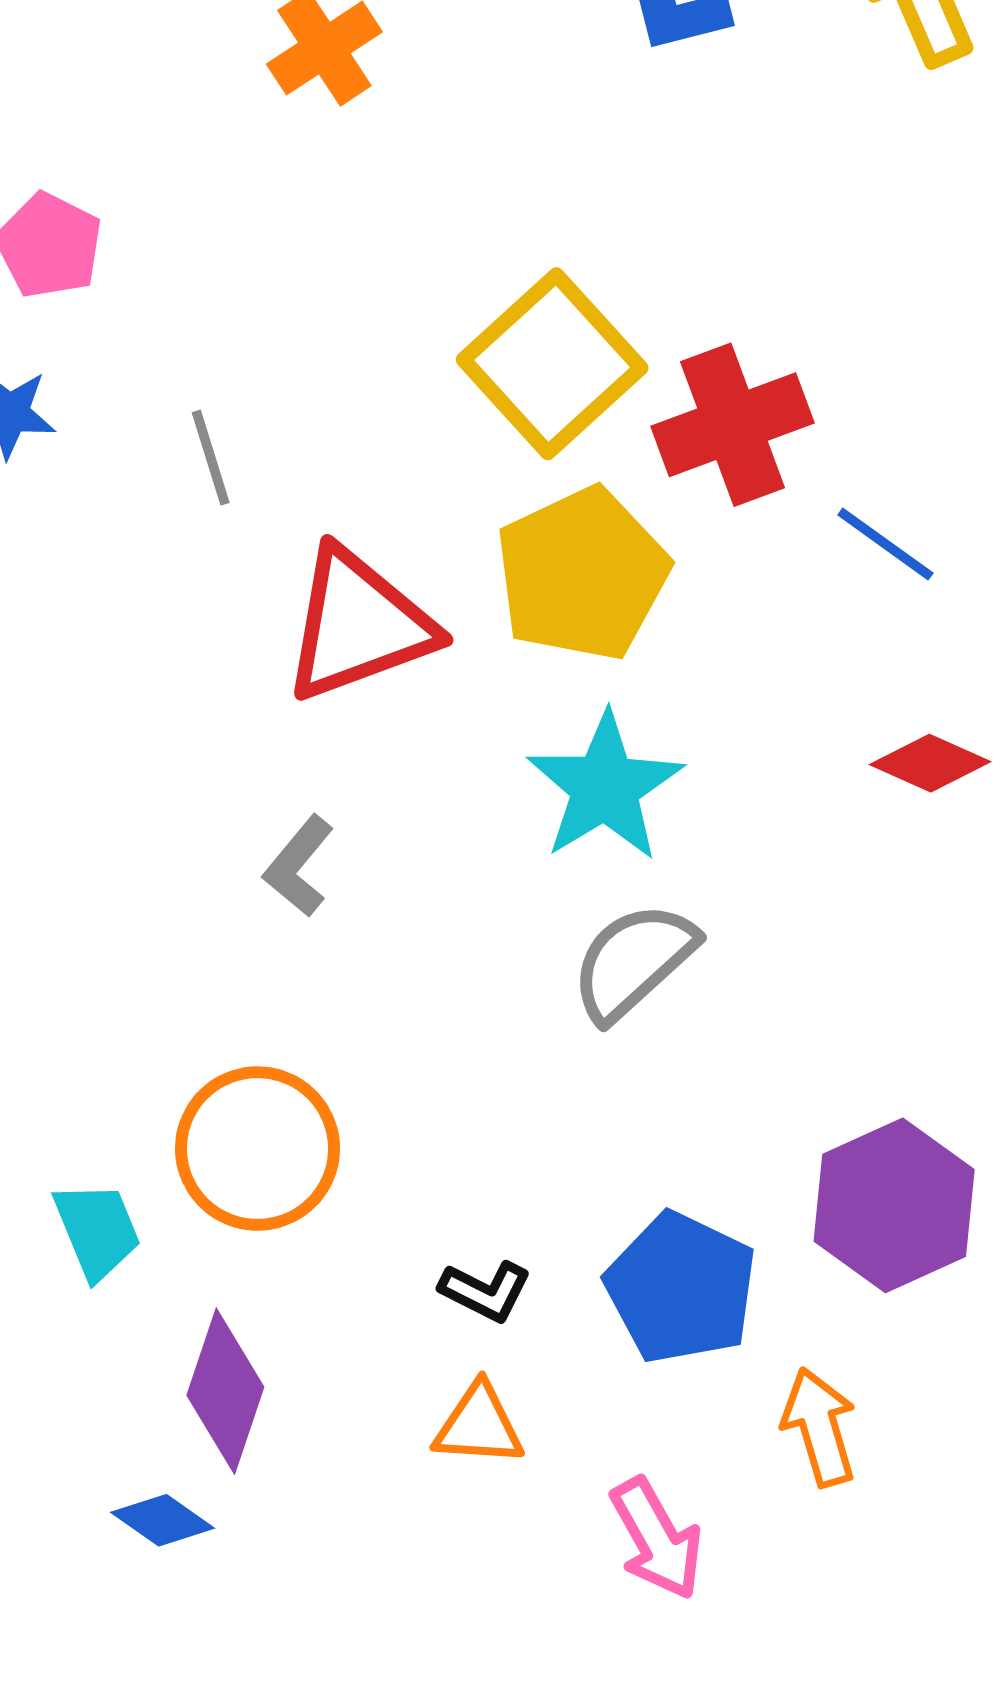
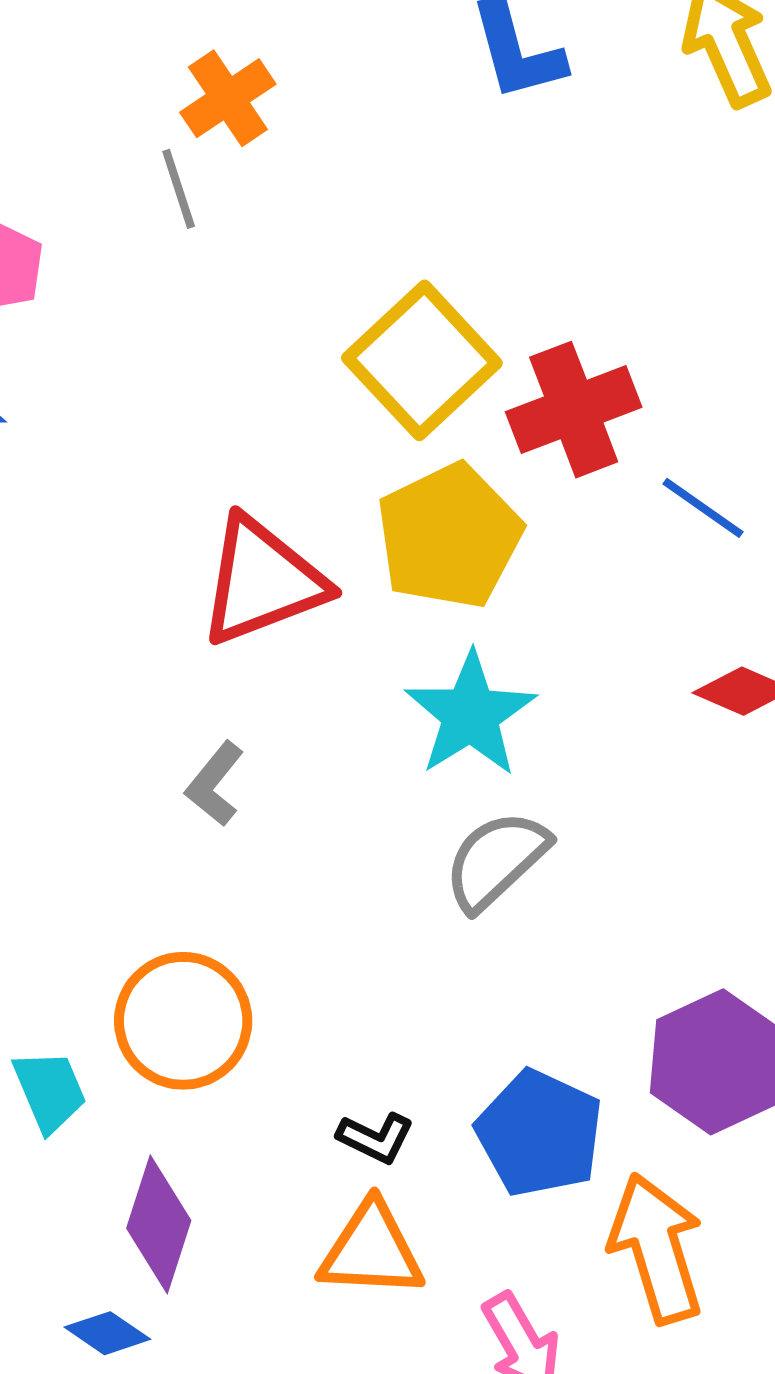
gray line: (211, 458) -> (179, 189), moved
orange triangle: (479, 1425) -> (371, 1250), size x1.4
orange arrow: (819, 1427) -> (657, 1248), size x1.5

